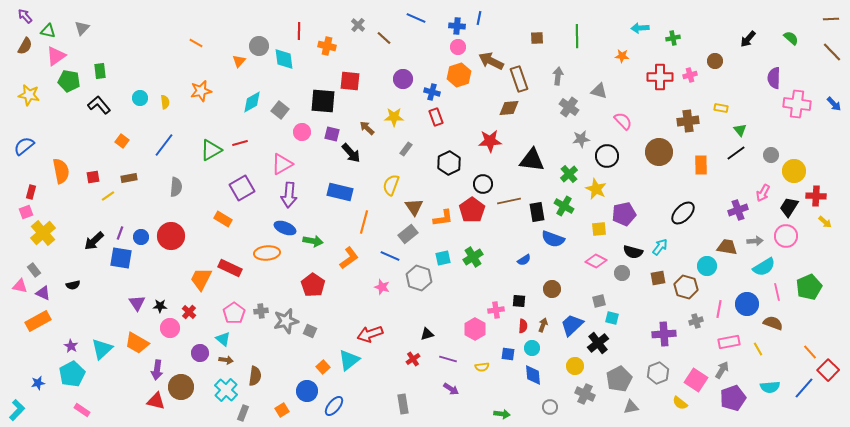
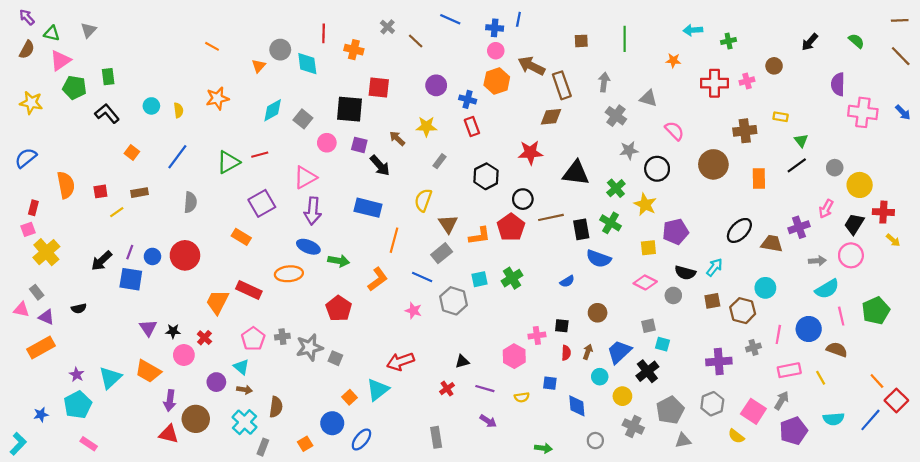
brown trapezoid: (727, 247) -> (772, 243), moved
cyan circle: (532, 348) -> (600, 377), moved

